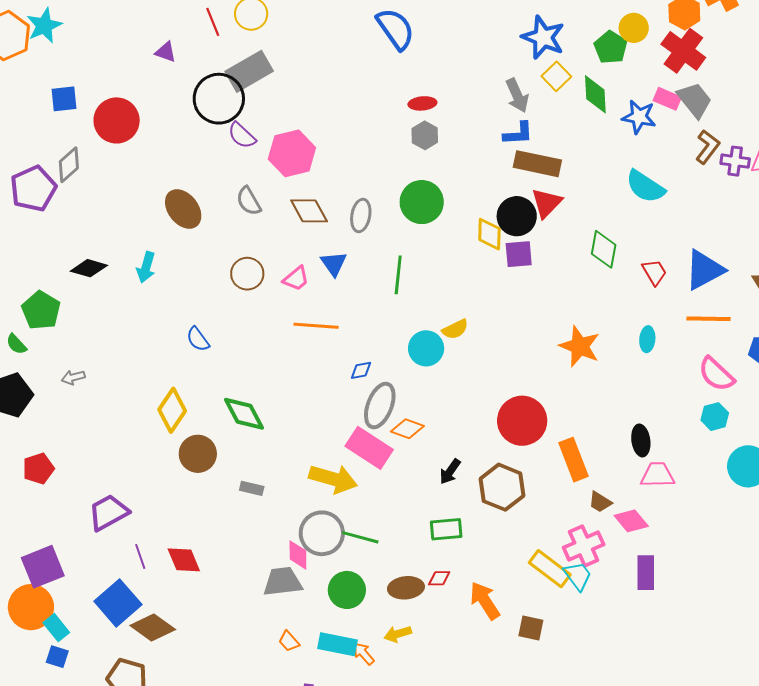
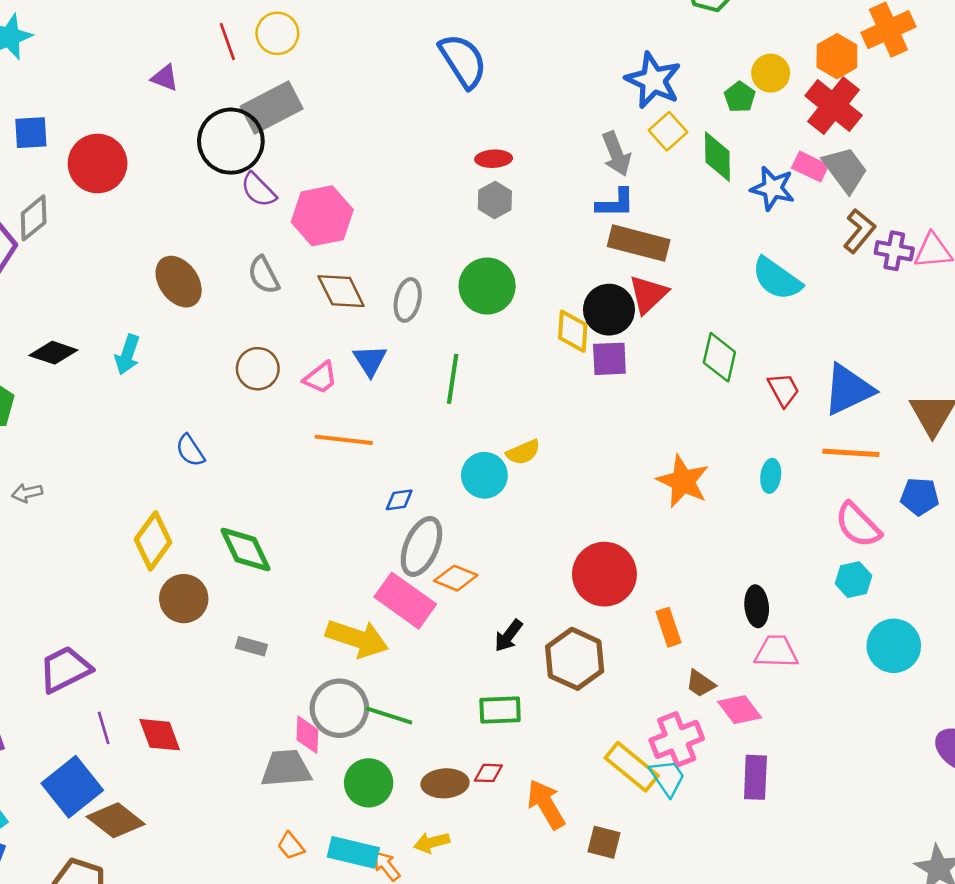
green pentagon: (611, 47) -> (740, 97), size x0.7
orange rectangle: (573, 460) -> (669, 627), size x0.7

